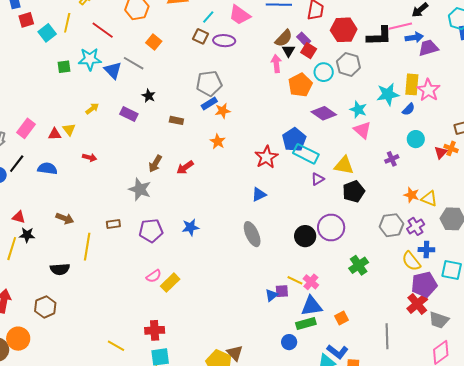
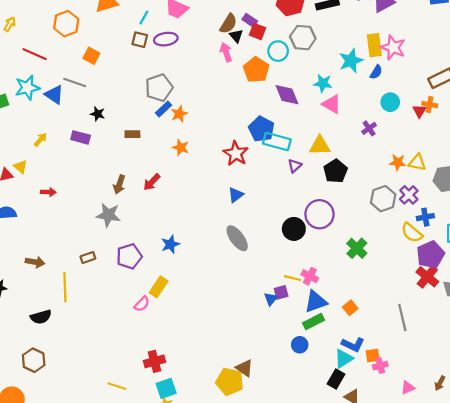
purple diamond: (324, 113) -> (287, 95), turned 45
yellow rectangle: (170, 283) -> (159, 287), moved

